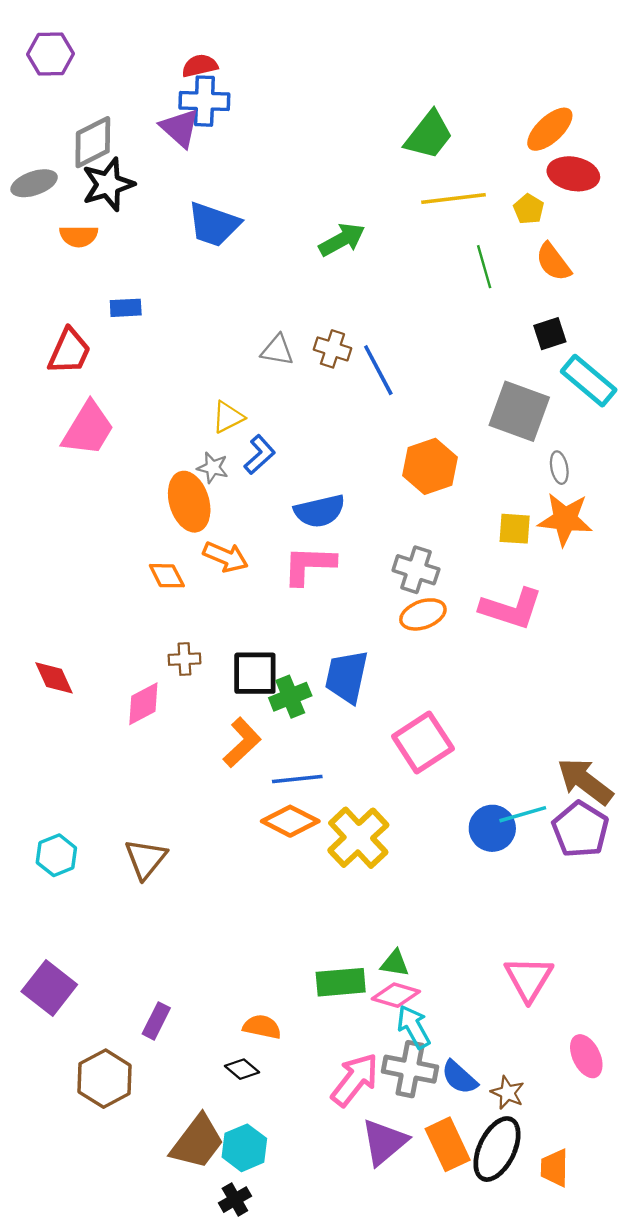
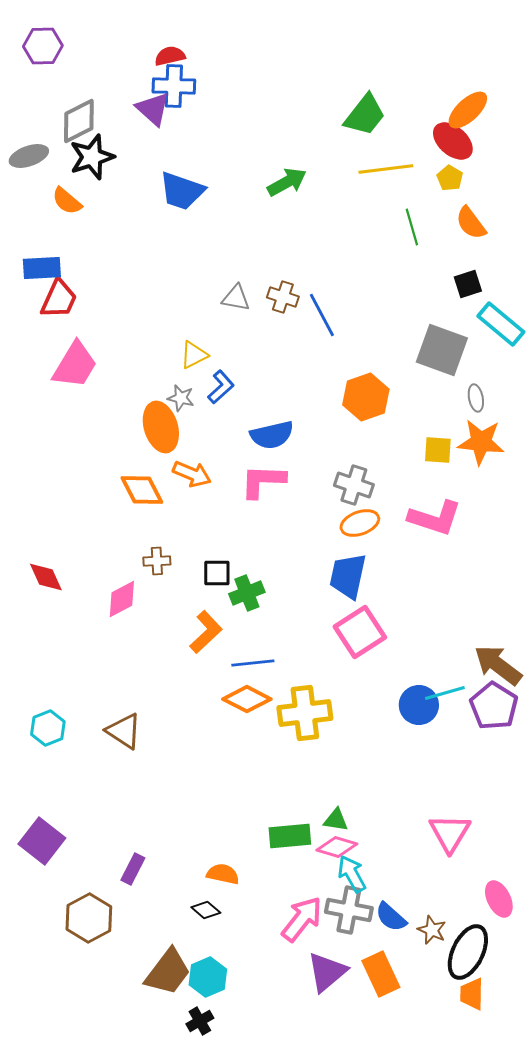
red ellipse: (573, 174) -> (453, 141), moved, turned 30
orange semicircle: (79, 236) -> (67, 201), turned 40
green arrow: (342, 240) -> (287, 182), moved
blue rectangle: (126, 308) -> (42, 268), moved, size x1.4
orange diamond: (167, 576) -> (142, 490), size x1.4
black square: (255, 673) -> (217, 573), size x0.7
blue trapezoid: (347, 677) -> (348, 576), moved
yellow cross: (358, 838) -> (305, 713), turned 36
brown triangle: (146, 859) -> (124, 731), turned -36
black ellipse: (497, 1149) -> (468, 952), moved

